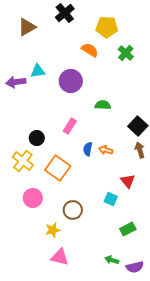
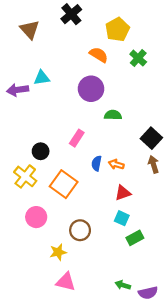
brown triangle: (27, 27) -> (30, 30), turned -42
yellow pentagon: (107, 27) -> (117, 30), turned -30
purple circle: (71, 81) -> (91, 89), moved
red triangle: (128, 181) -> (123, 193), moved, turned 49
green rectangle: (128, 229) -> (135, 238), moved

